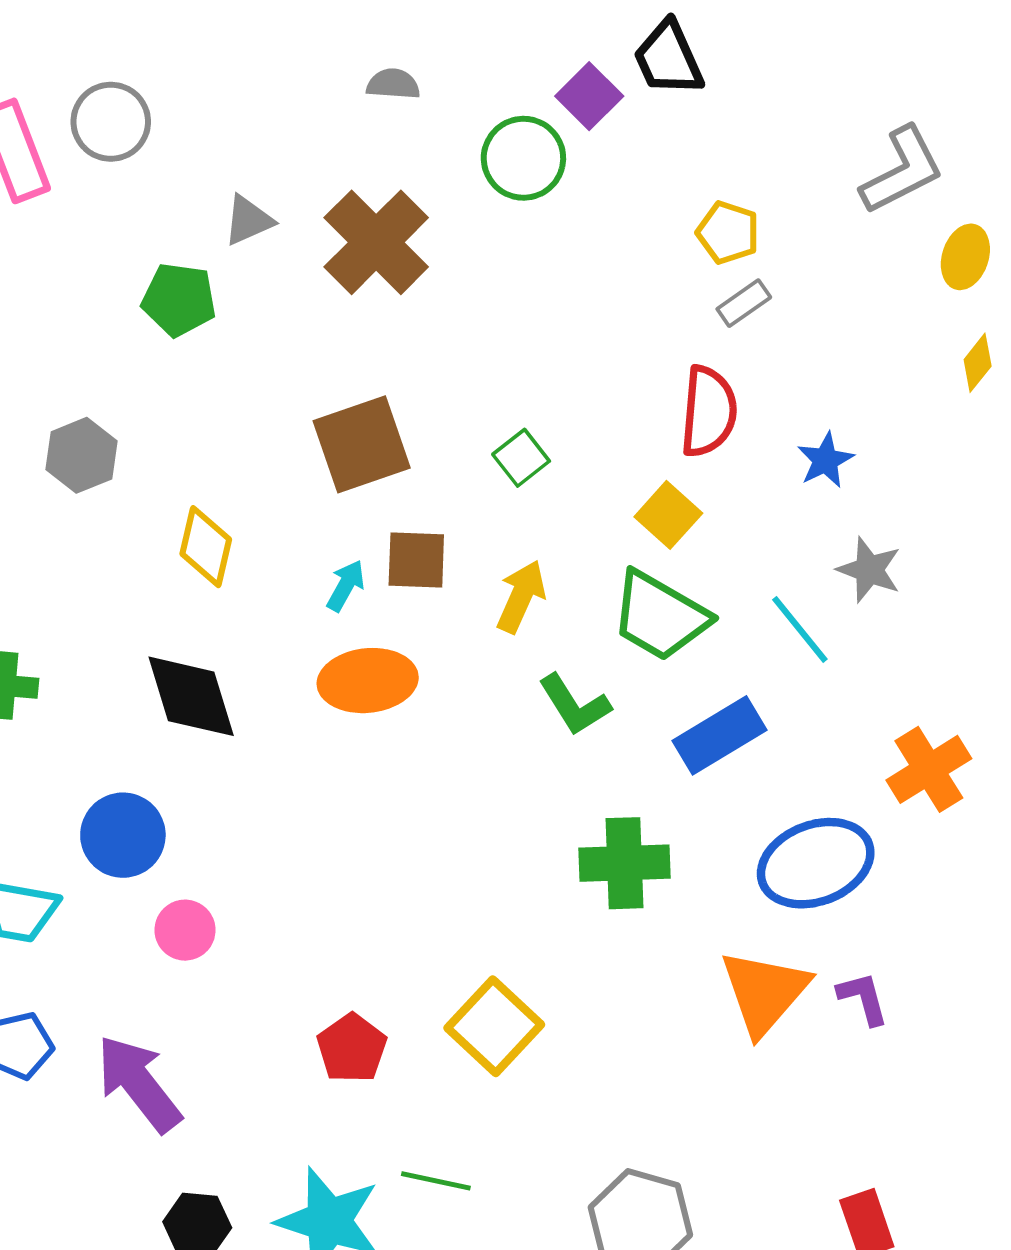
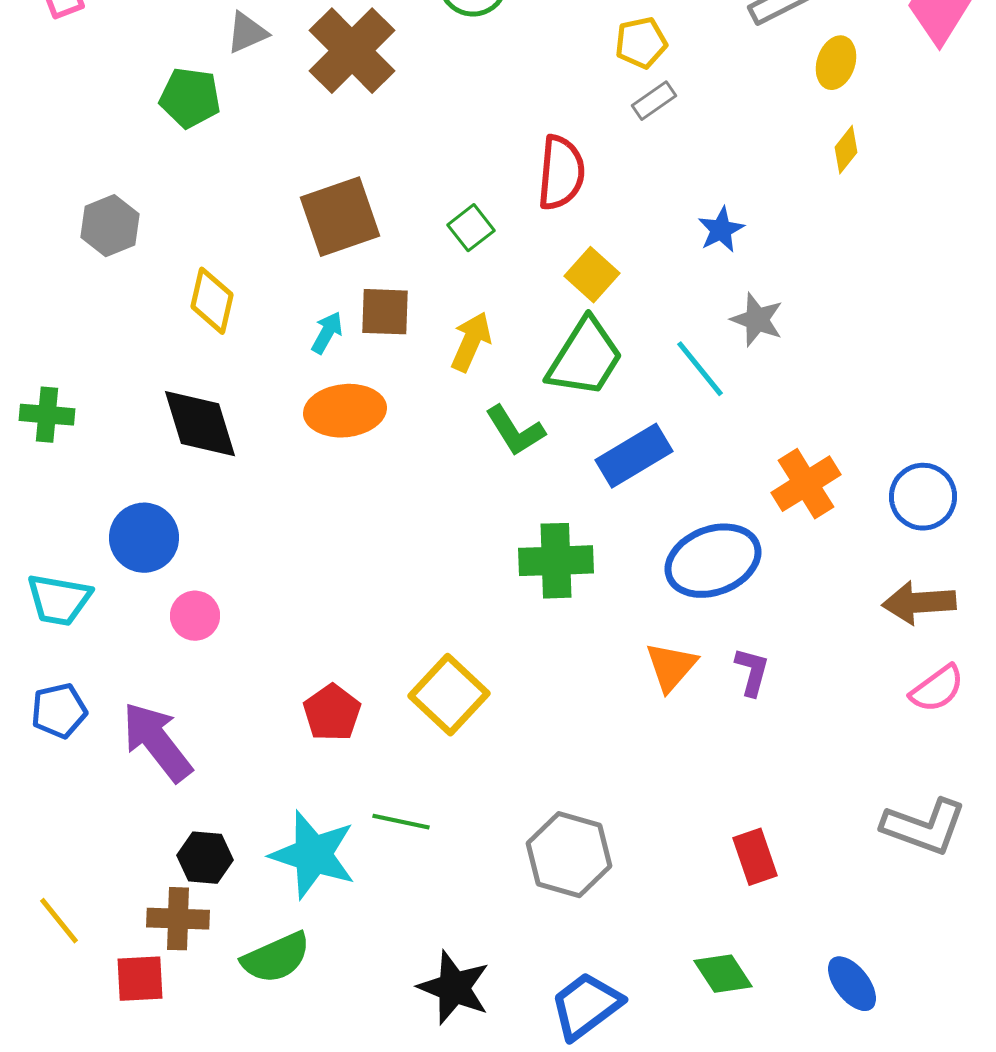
yellow pentagon: (728, 233) -> (641, 43), turned -30
red semicircle: (709, 411) -> (561, 173), moved
green trapezoid: (660, 616) -> (585, 358), turned -88
orange triangle: (765, 992) -> (671, 667), size x0.7
purple L-shape: (863, 998) -> (752, 672), turned 30

